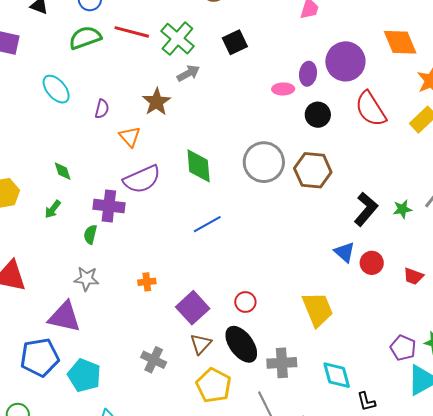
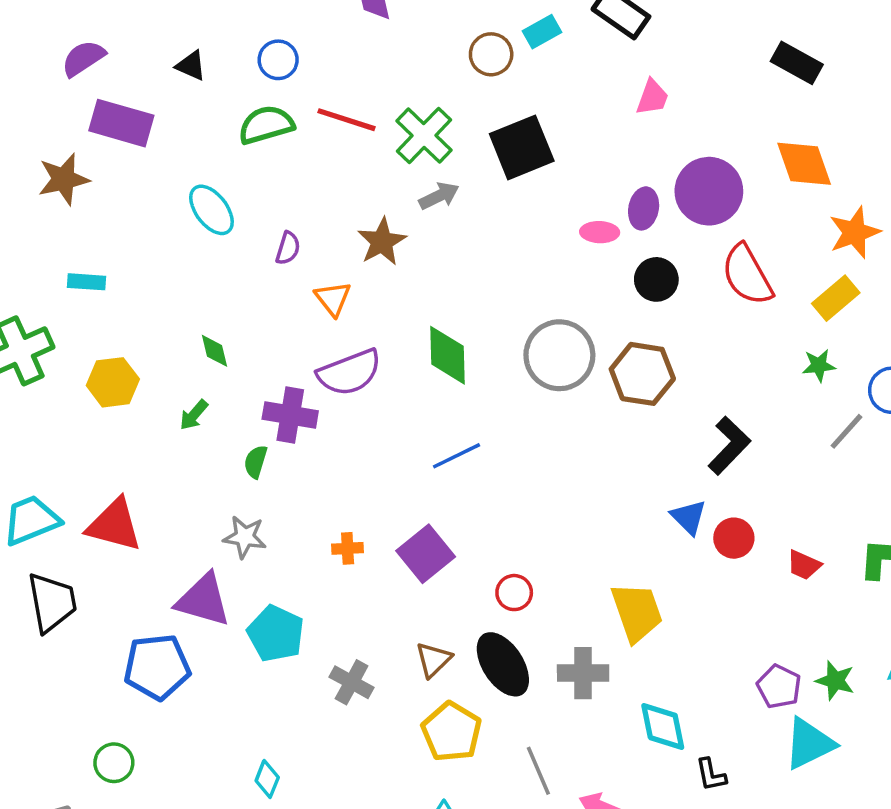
black square: (235, 42) -> (522, 147), size x1.5
green star: (402, 209) -> (819, 365), moved
purple square: (193, 308) -> (426, 554), moved
gray cross: (282, 363) -> (583, 673), moved
cyan pentagon: (84, 375) -> (276, 634), moved

